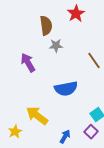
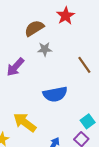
brown semicircle: (46, 26) -> (34, 28), turned -114
purple arrow: (28, 63) -> (15, 67), turned -108

